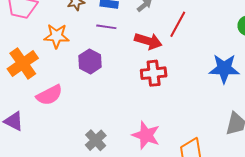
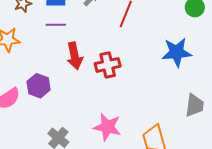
red arrow: (148, 41) -> (75, 56), moved, turned 68
purple hexagon: (90, 61) -> (39, 86), moved

